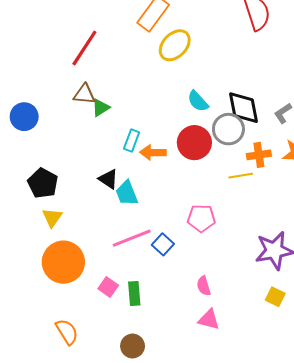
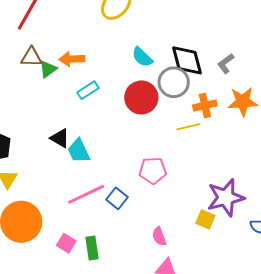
cyan rectangle: (132, 141) -> (88, 90), moved, turned 40
orange arrow: (153, 152) -> (72, 59), moved
yellow square: (275, 297) -> (205, 219), moved

